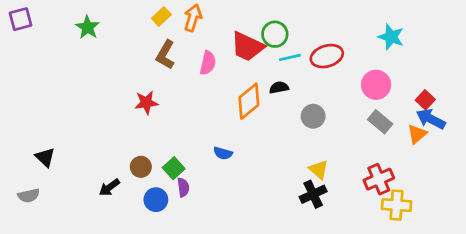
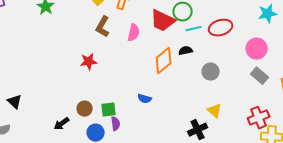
cyan star: (391, 37) -> (268, 14), turned -30
green square: (174, 168) -> (109, 110), turned 35
black cross: (313, 194) -> (198, 130), moved

